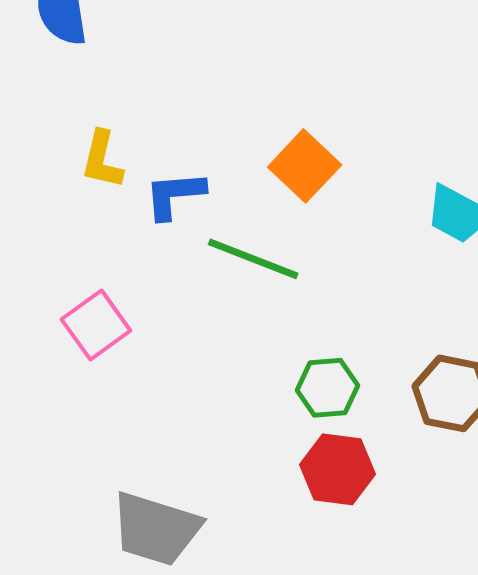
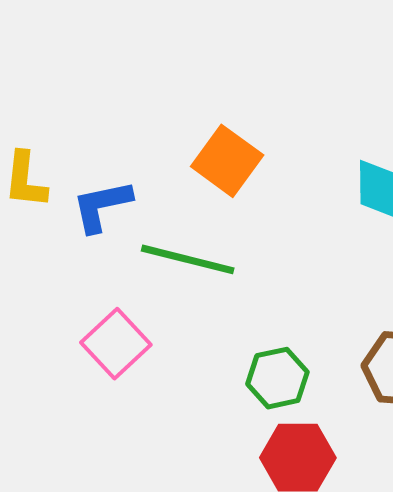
pink square: (96, 325) -> (116, 344), moved

